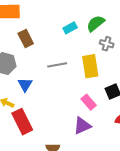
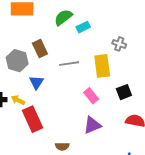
green semicircle: (96, 23) -> (63, 17), moved
brown rectangle: (26, 38) -> (40, 49), moved
pink rectangle: (89, 102) -> (91, 96), moved

